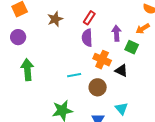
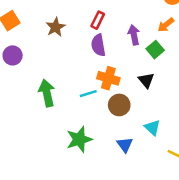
green square: (132, 47) -> (155, 50), turned 32
orange cross: (102, 60) -> (108, 78), moved
green arrow: (27, 70) -> (47, 93), moved
black triangle: (121, 71) -> (146, 80), turned 32

